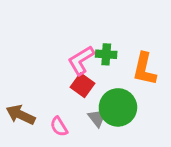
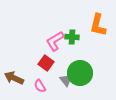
orange L-shape: (144, 69) -> (98, 25), moved
red square: (83, 85) -> (46, 63), moved

